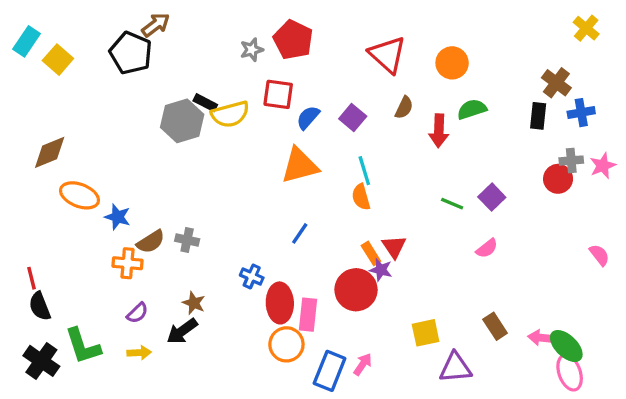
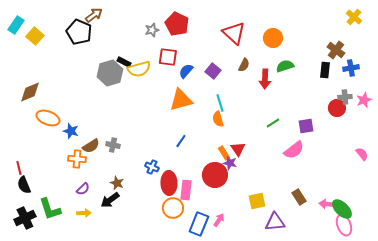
purple square: (492, 197) -> (306, 126), moved, turned 35
green line: (452, 204) -> (273, 123), turned -56
pink semicircle: (487, 248) -> (294, 150), size x1.5
black cross: (41, 361) -> (25, 218), turned 30

